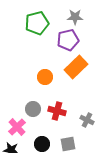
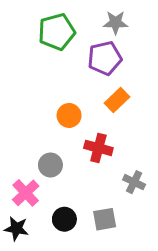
orange rectangle: (76, 67) -> (117, 100), size x0.7
red cross: (57, 111) -> (98, 148), moved

